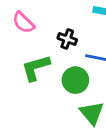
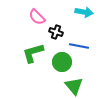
pink semicircle: (23, 23) -> (37, 17), moved

